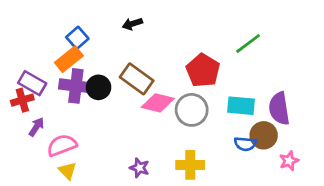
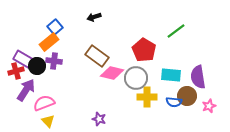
purple cross: (76, 86) -> (54, 61), size x0.7
black circle: (98, 87) -> (37, 66), moved
purple arrow: (36, 127) -> (26, 90), size x1.6
pink star: (289, 161) -> (209, 106), moved
yellow cross: (190, 165) -> (147, 97), moved

